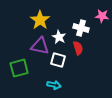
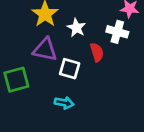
white cross: (81, 28) -> (117, 32), moved
white star: (59, 37) -> (76, 28), moved

